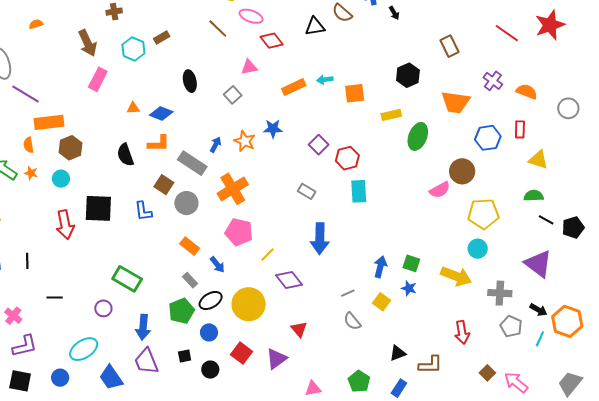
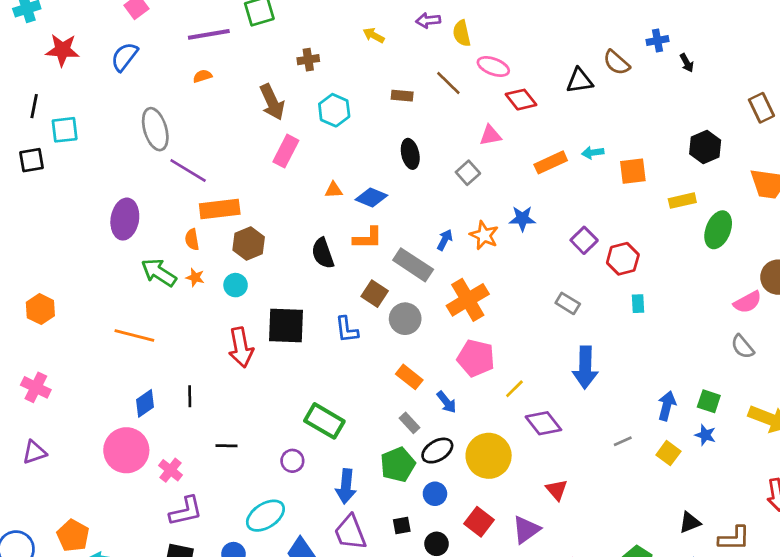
brown rectangle: (162, 38) -> (402, 96), moved, turned 35
cyan rectangle: (359, 191) -> (638, 304), size x0.6
gray semicircle: (352, 321) -> (743, 347), moved

